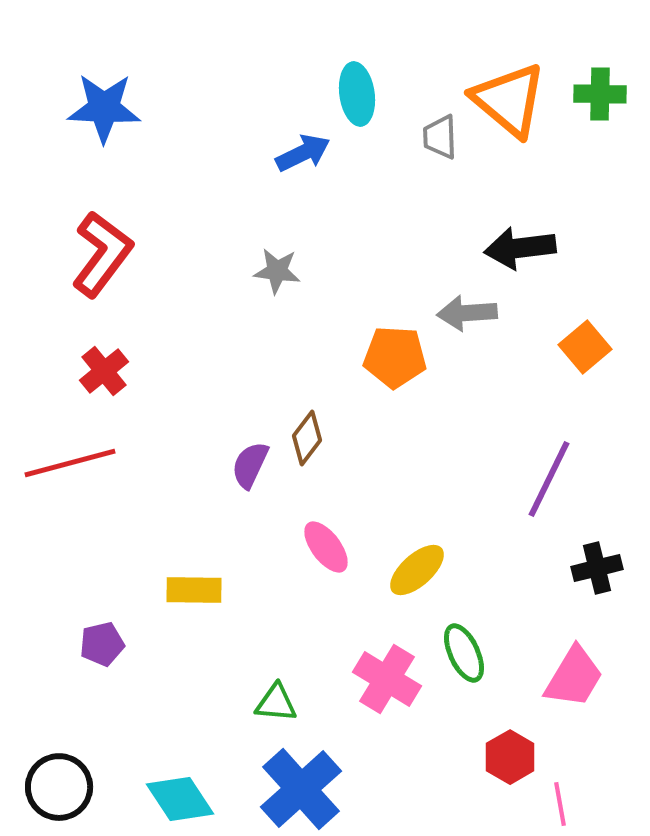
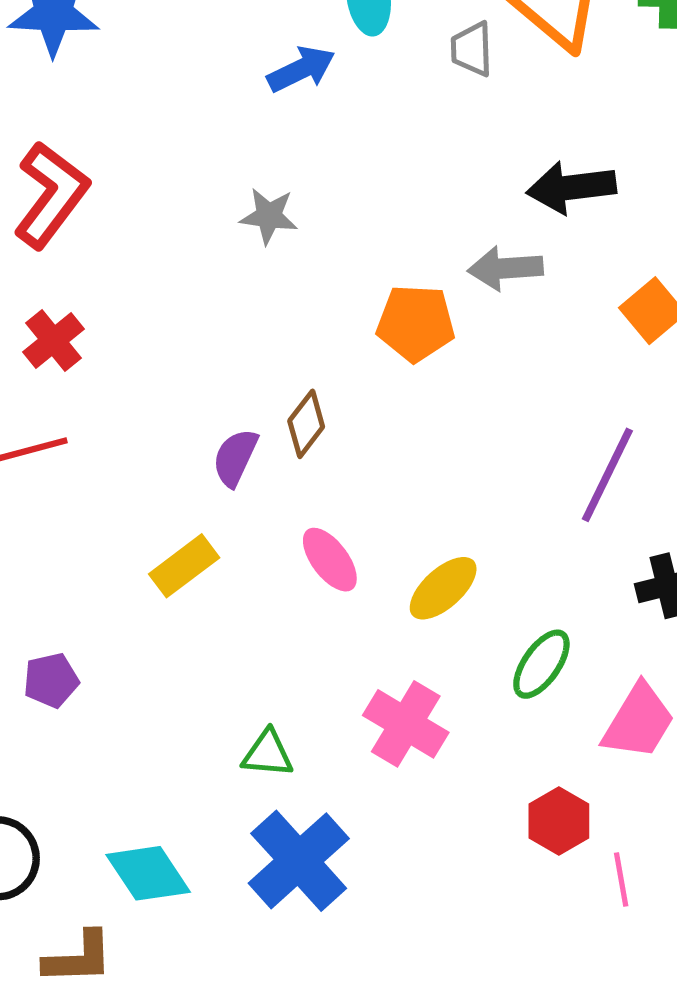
yellow rectangle: (194, 590) -> (184, 566), moved, turned -38
green ellipse: (464, 653) -> (541, 664), moved, turned 60

